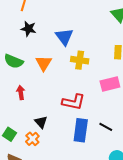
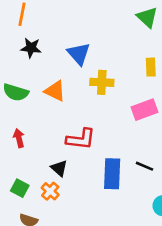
orange triangle: (44, 63) -> (55, 91), turned -30
red arrow: (21, 93) -> (19, 138), moved
red L-shape: (73, 102) -> (81, 139), moved

